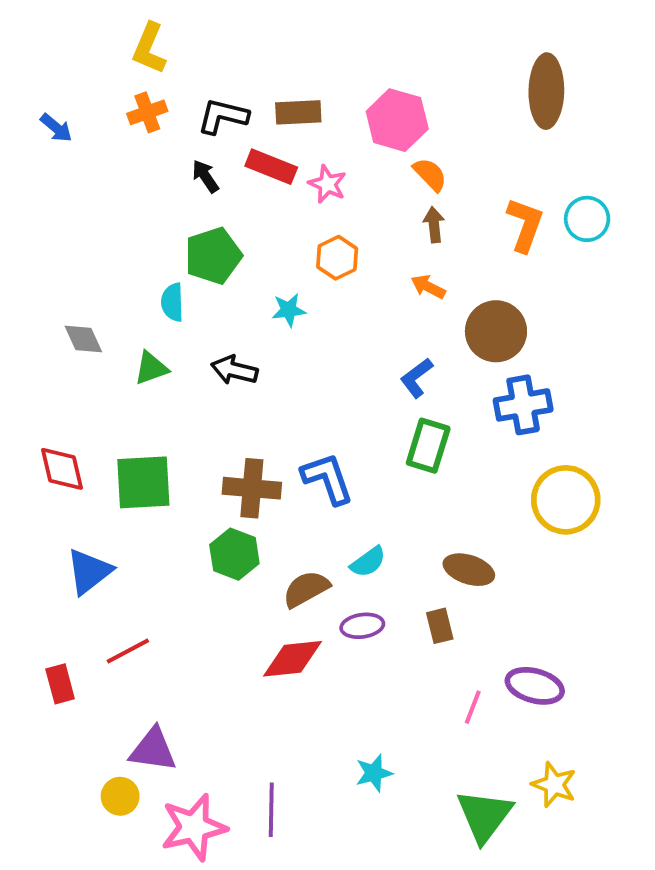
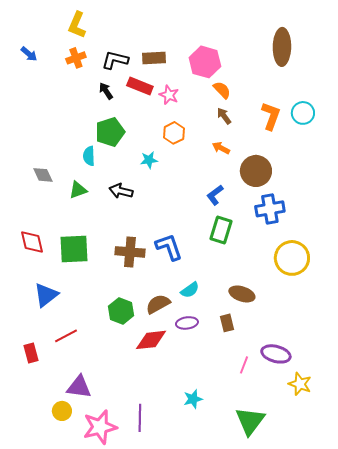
blue arrow: (56, 128) -> (29, 54), moved
brown arrow: (434, 225) -> (224, 116), turned -30
green hexagon: (234, 554) -> (121, 311), moved
yellow star: (554, 785) -> (300, 384), moved

